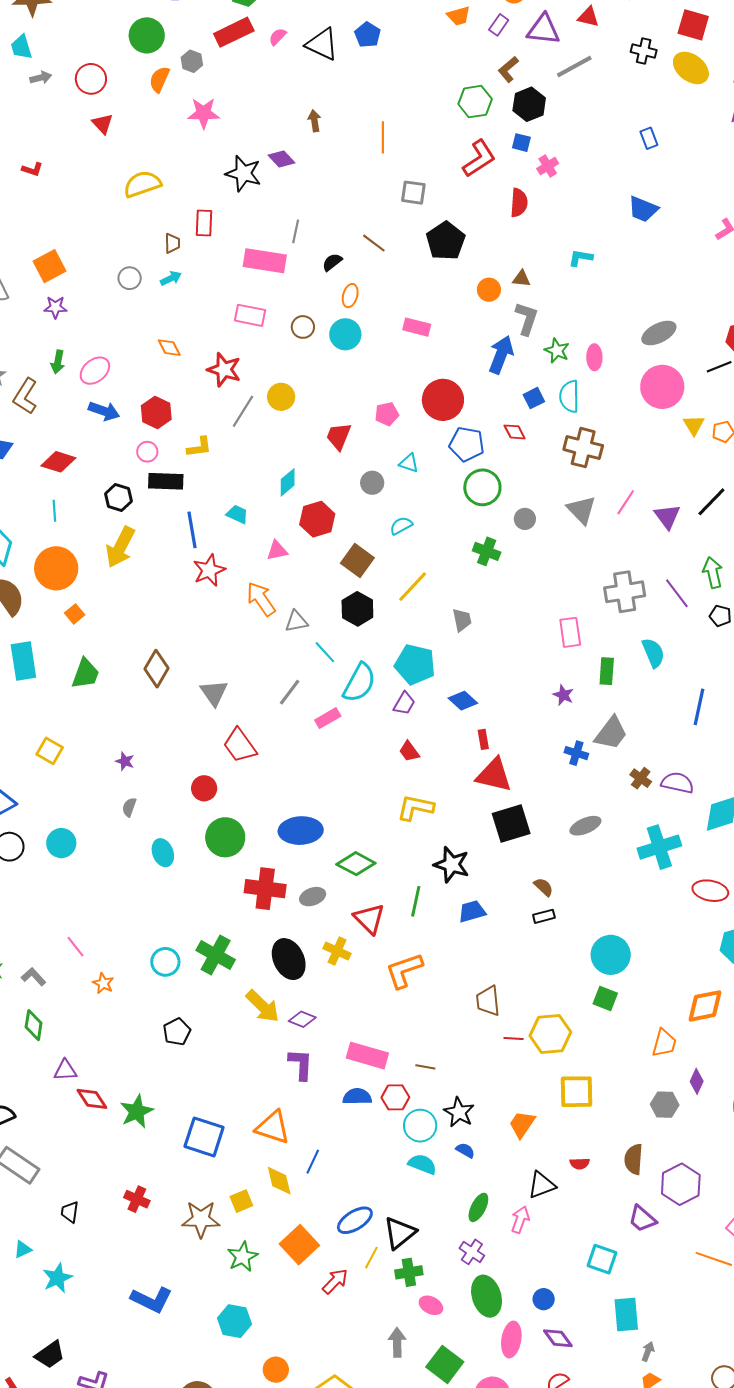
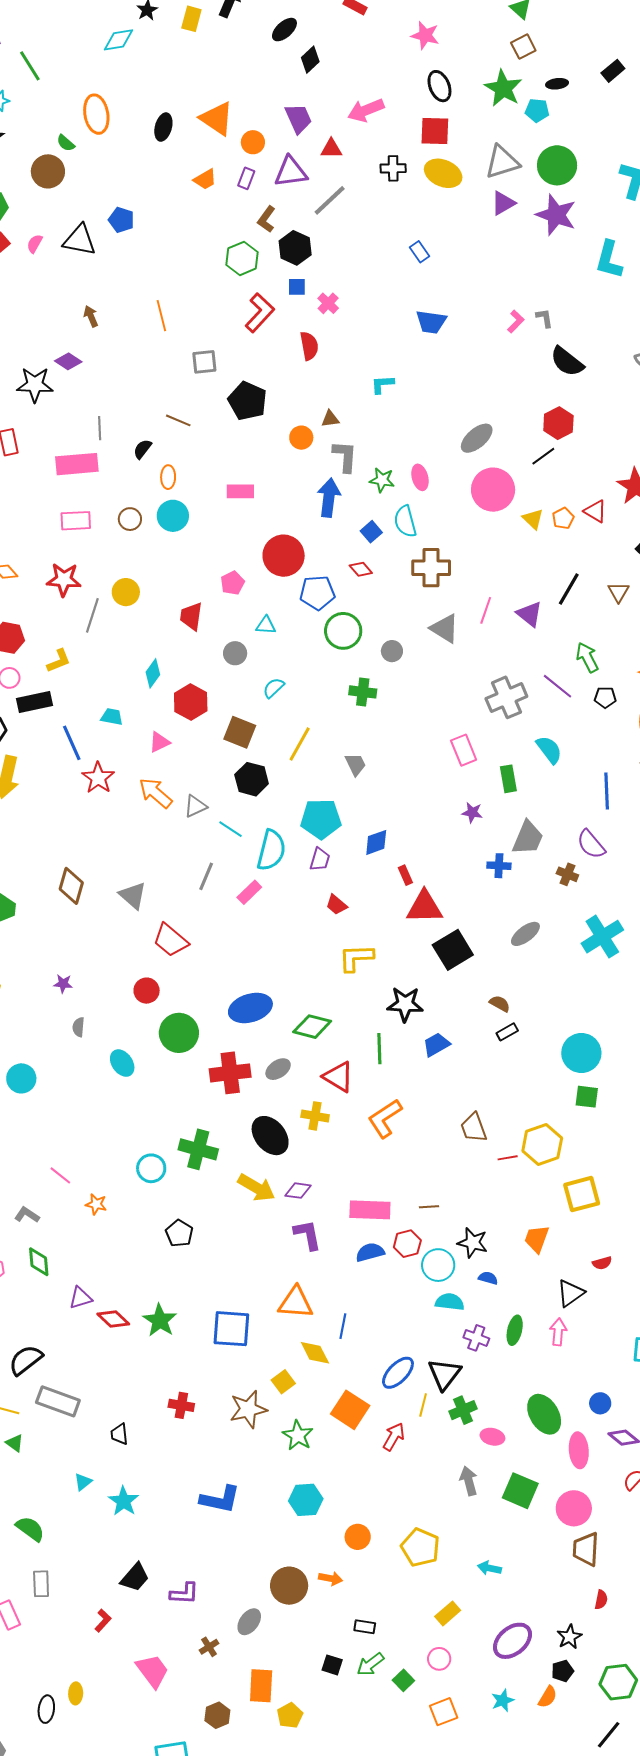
blue diamond: (463, 701) -> (376, 842), turned -48
purple semicircle: (677, 783) -> (591, 844), moved, turned -128
purple cross: (472, 1252) -> (476, 1338), moved

